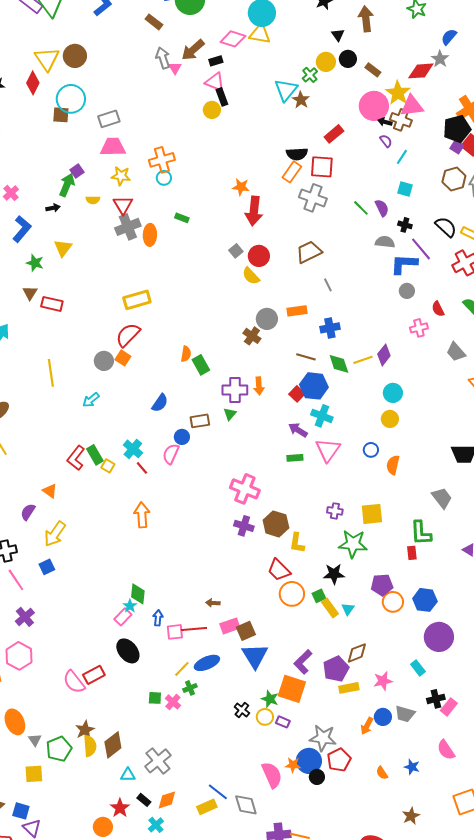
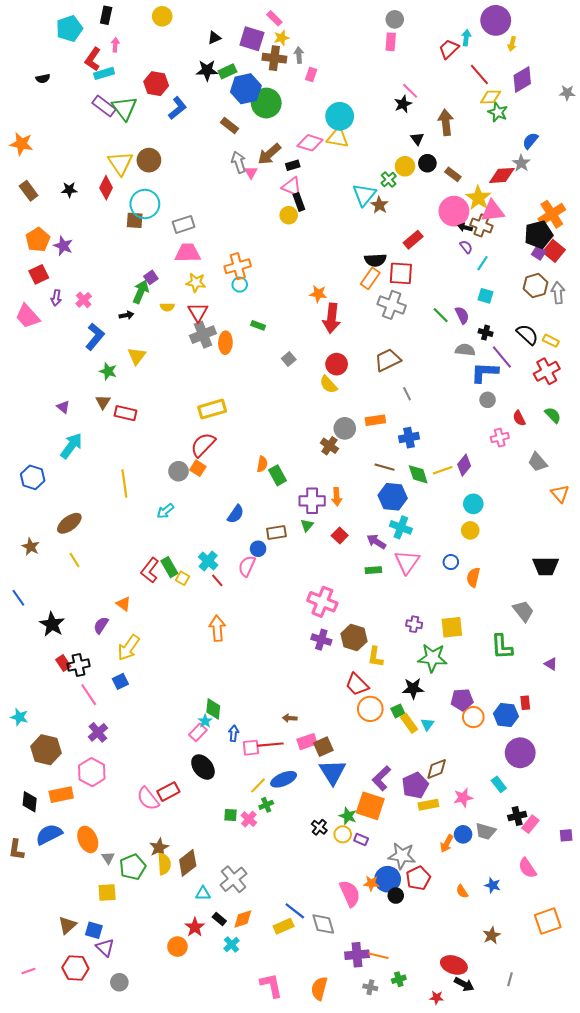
gray square: (236, 251) -> (289, 359), moved
red square: (297, 394) -> (340, 535), moved
red rectangle: (412, 553) -> (525, 703), moved

